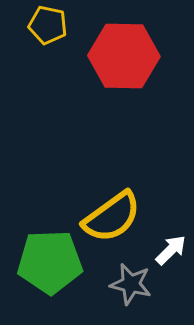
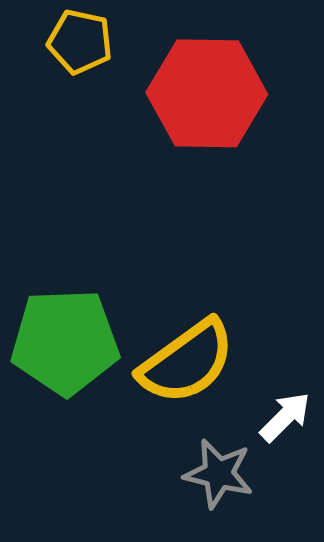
green pentagon: (50, 262) -> (65, 342), moved

